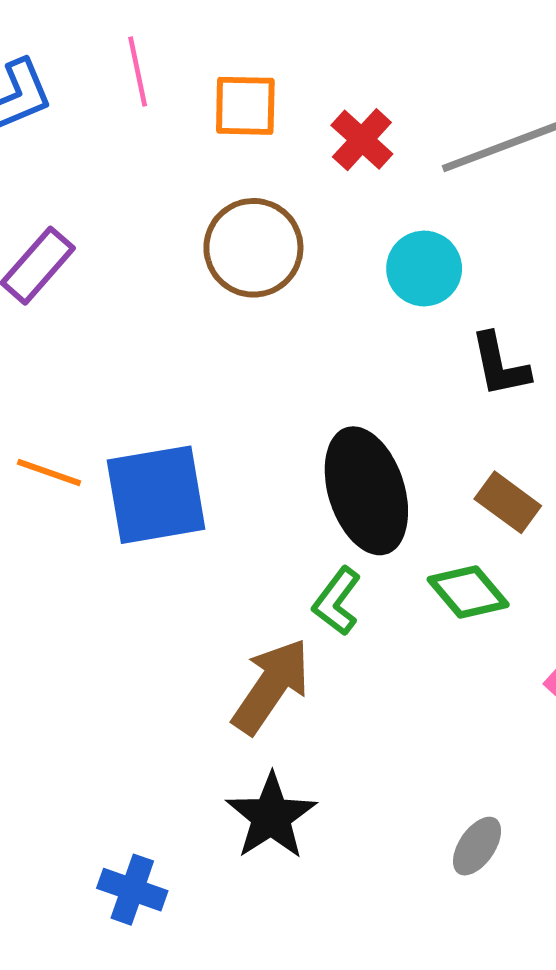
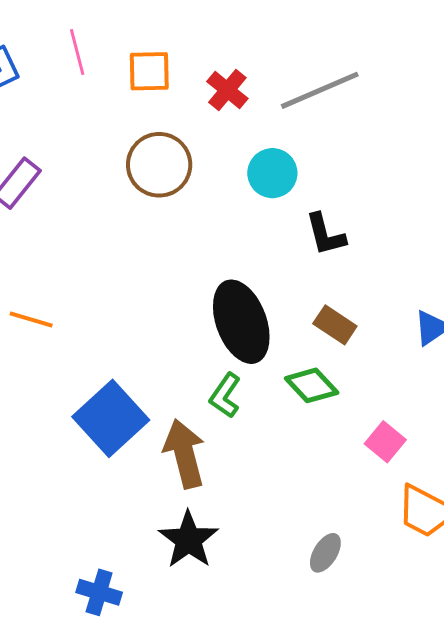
blue square: (156, 495) -> (111, 418), moved, turned -30
brown arrow: (271, 686) -> (184, 454), turned -46

